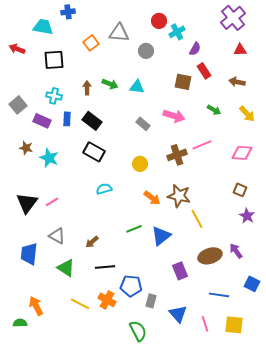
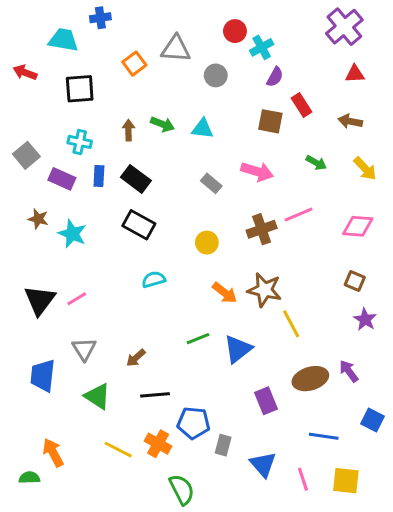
purple semicircle: (195, 49) -> (275, 77), moved
gray triangle: (57, 236) -> (84, 349), turned 30
green semicircle: (138, 331) -> (182, 489), moved

